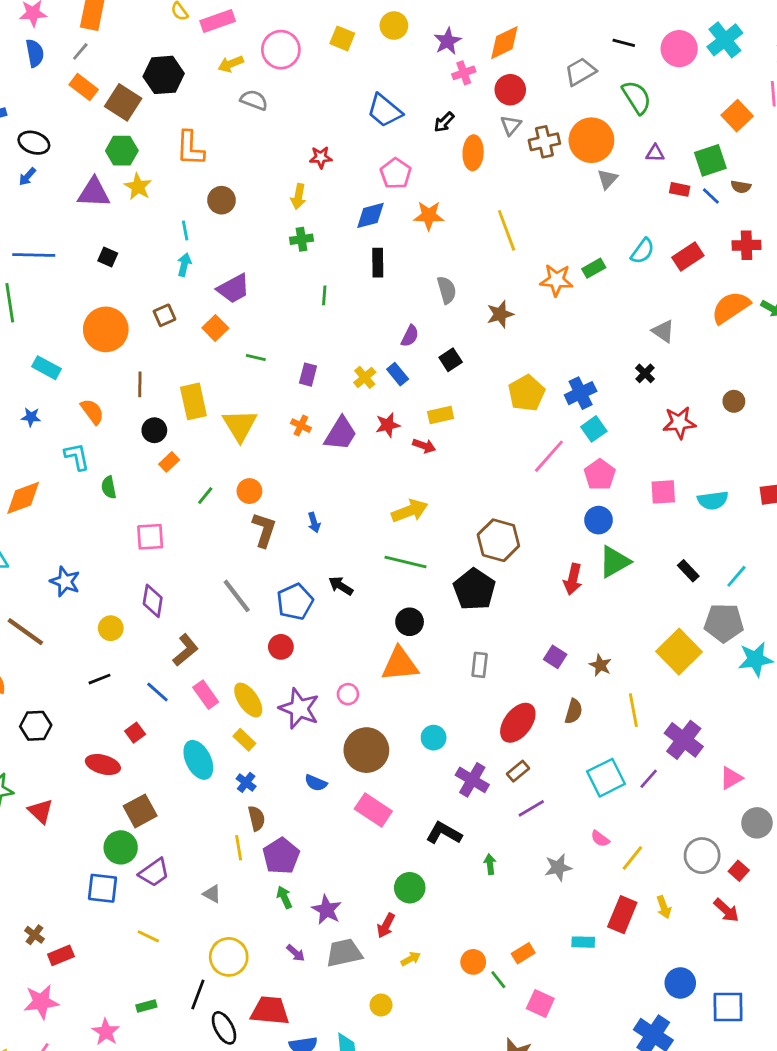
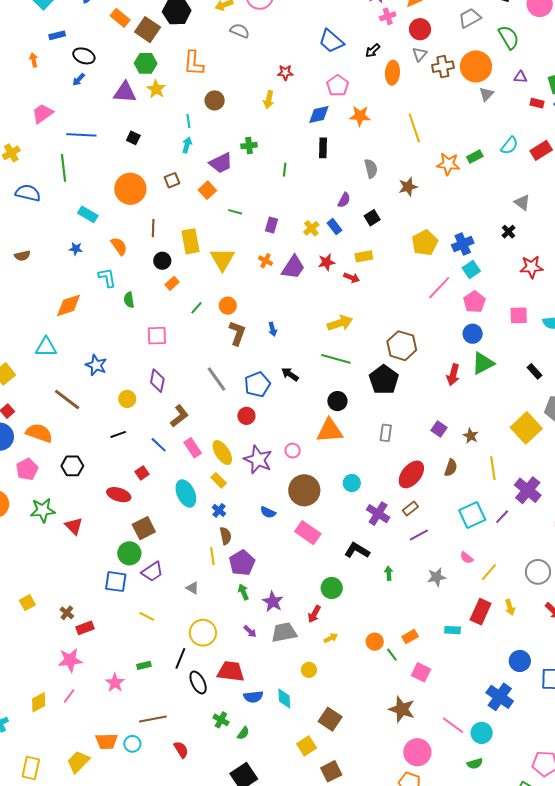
green cross: (302, 239) -> (249, 146), moved

